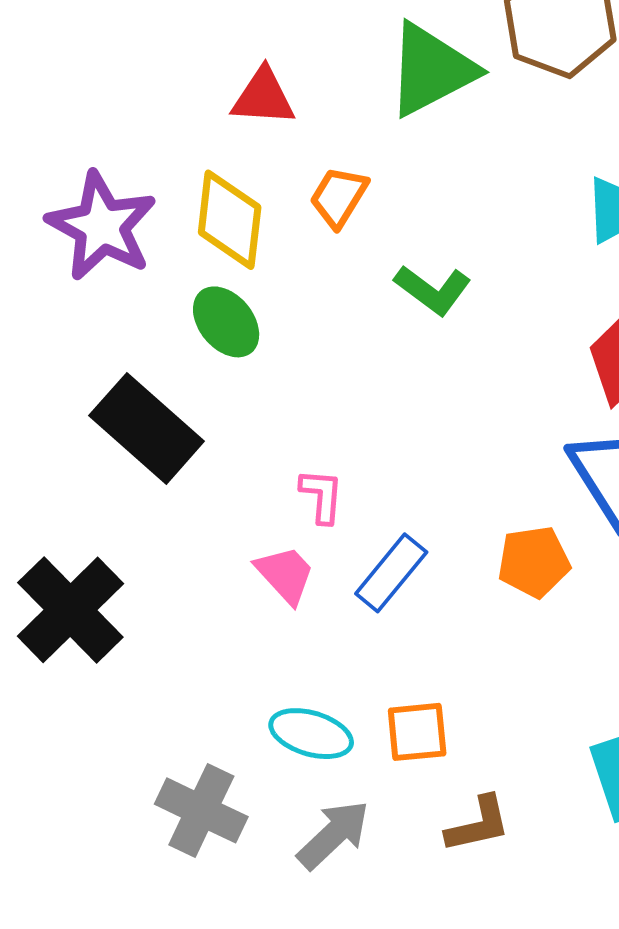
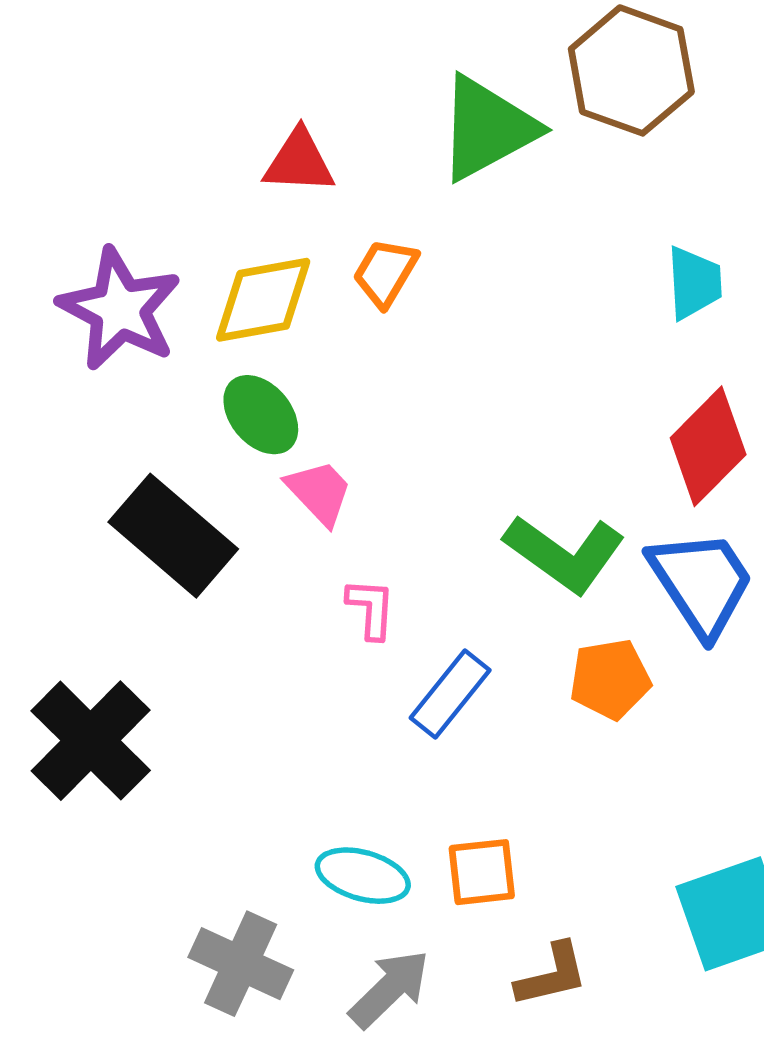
yellow diamond: (230, 220) -> (263, 300), turned 74
green L-shape: (433, 290) -> (565, 553), moved, size x1.4
pink trapezoid: (285, 575) -> (319, 492), moved

